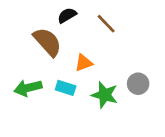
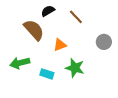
gray circle: (138, 84) -> (104, 42), moved
cyan rectangle: (66, 88) -> (47, 74), moved

